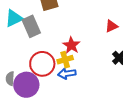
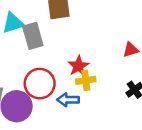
yellow cross: (65, 60) -> (86, 80), moved

